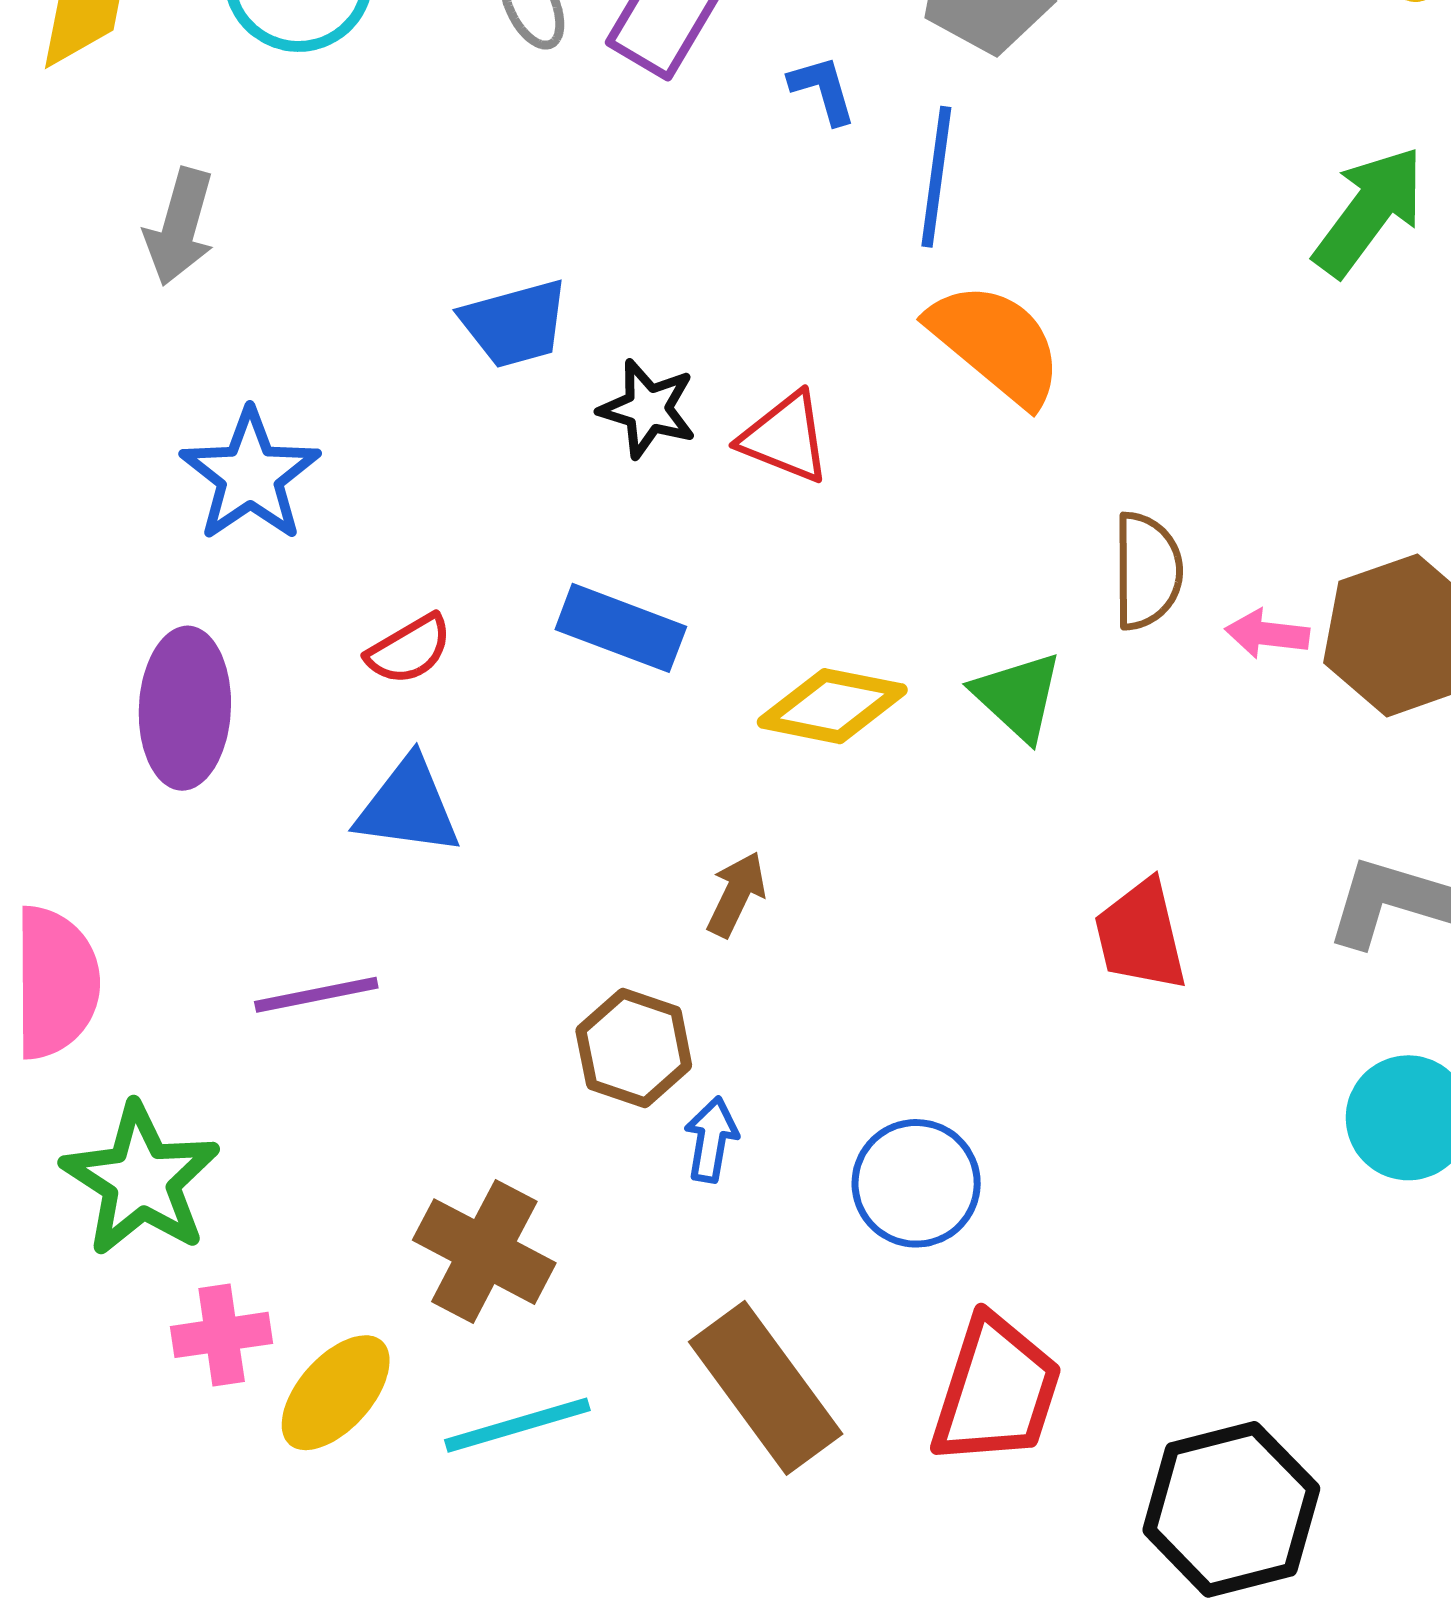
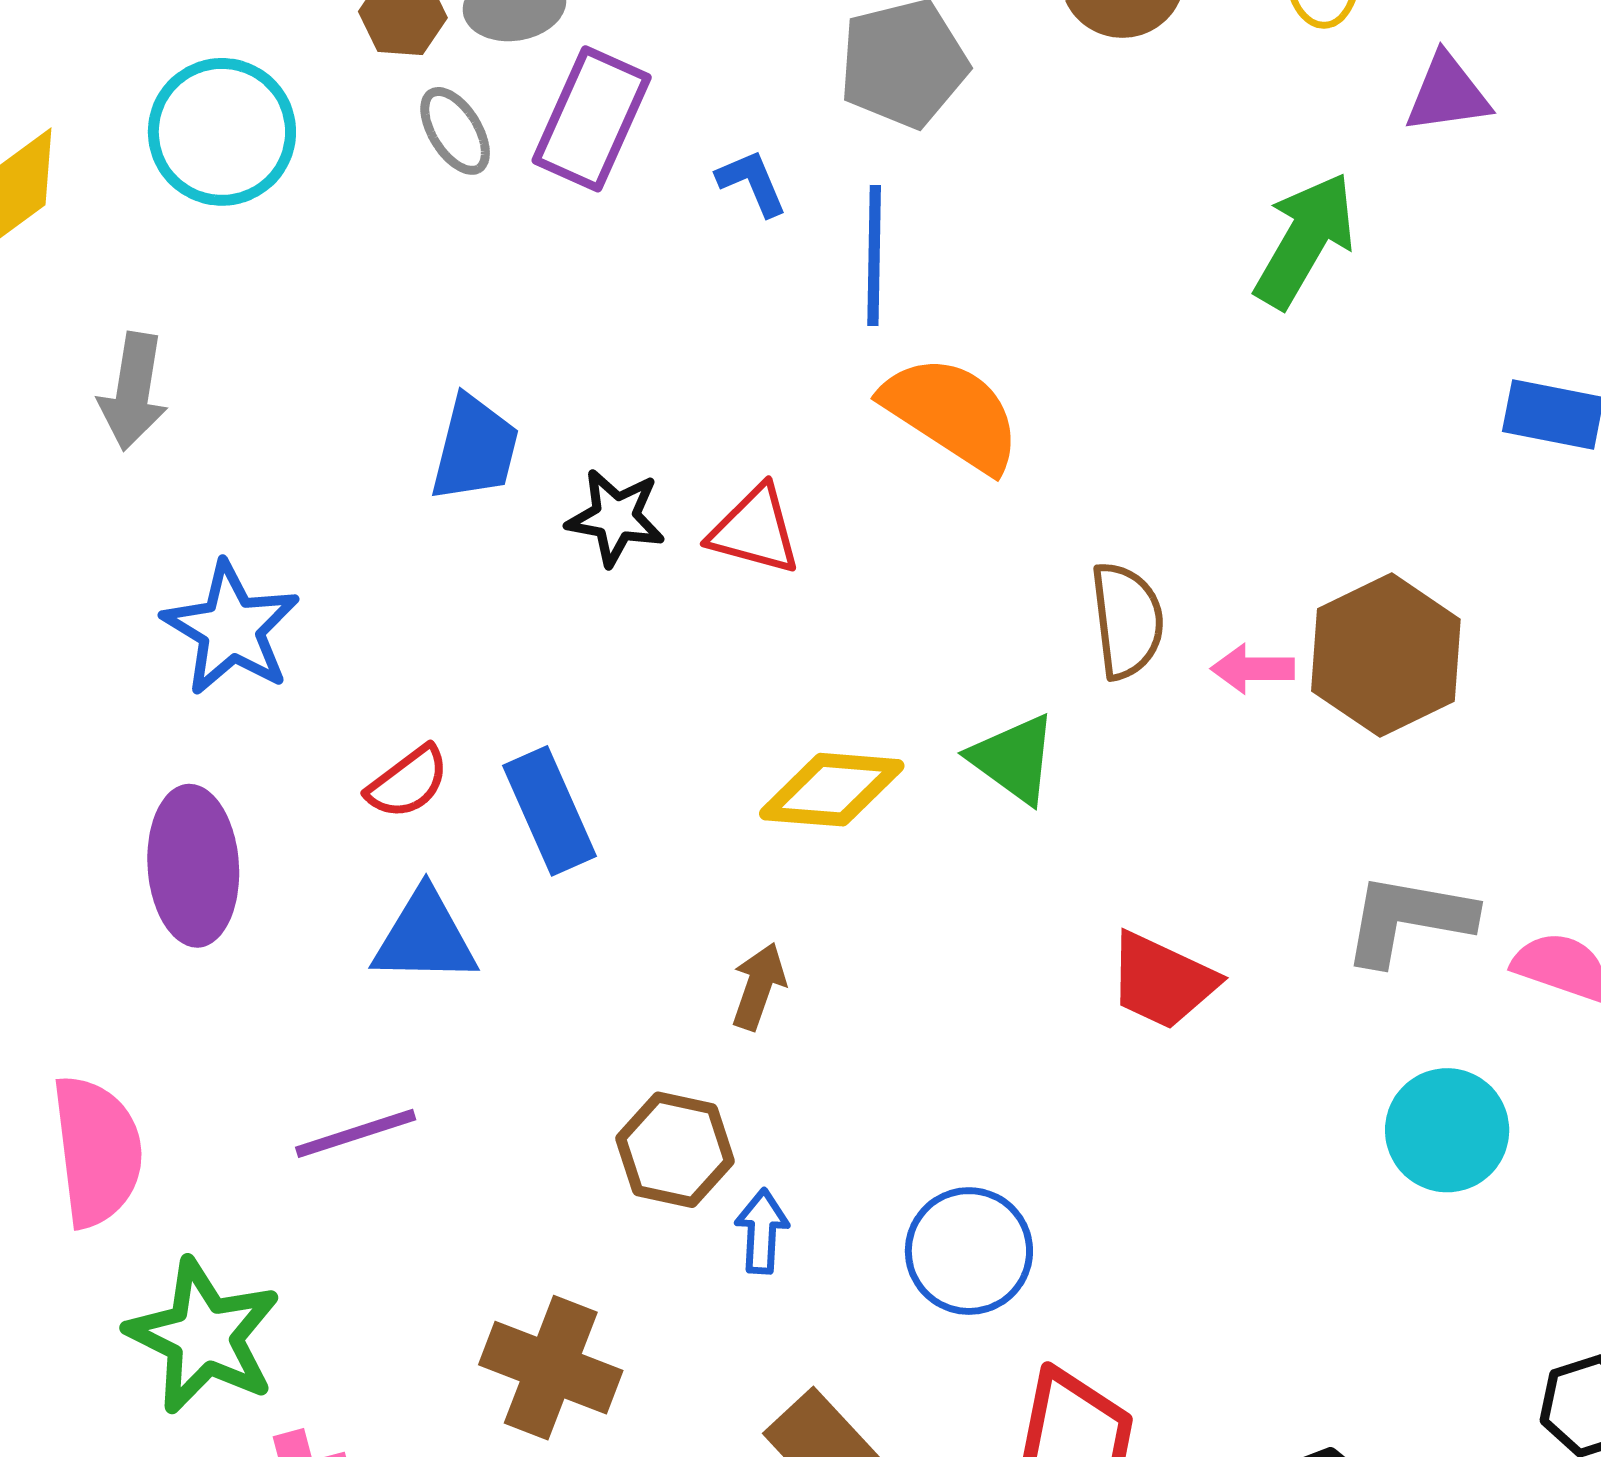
blue trapezoid: (515, 324) -> (475, 449), turned -54
blue rectangle: (621, 628) -> (549, 811), moved, turned 52
red trapezoid: (1141, 935) -> (1162, 981), turned -45

